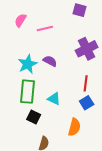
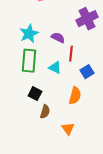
purple semicircle: (50, 61) -> (58, 38), moved
red line: (86, 83) -> (71, 54), moved
black square: (34, 117) -> (35, 94), moved

